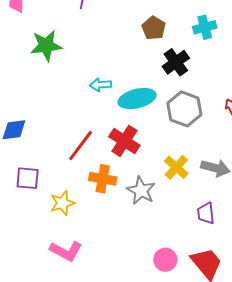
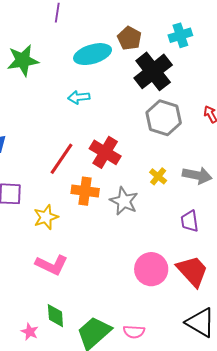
black cross: (176, 62) -> (153, 71), size x1.4
cyan ellipse: (137, 99) -> (93, 54), moved
yellow cross: (176, 167) -> (158, 176), size x0.7
pink circle: (165, 260) -> (151, 269), size x1.4

